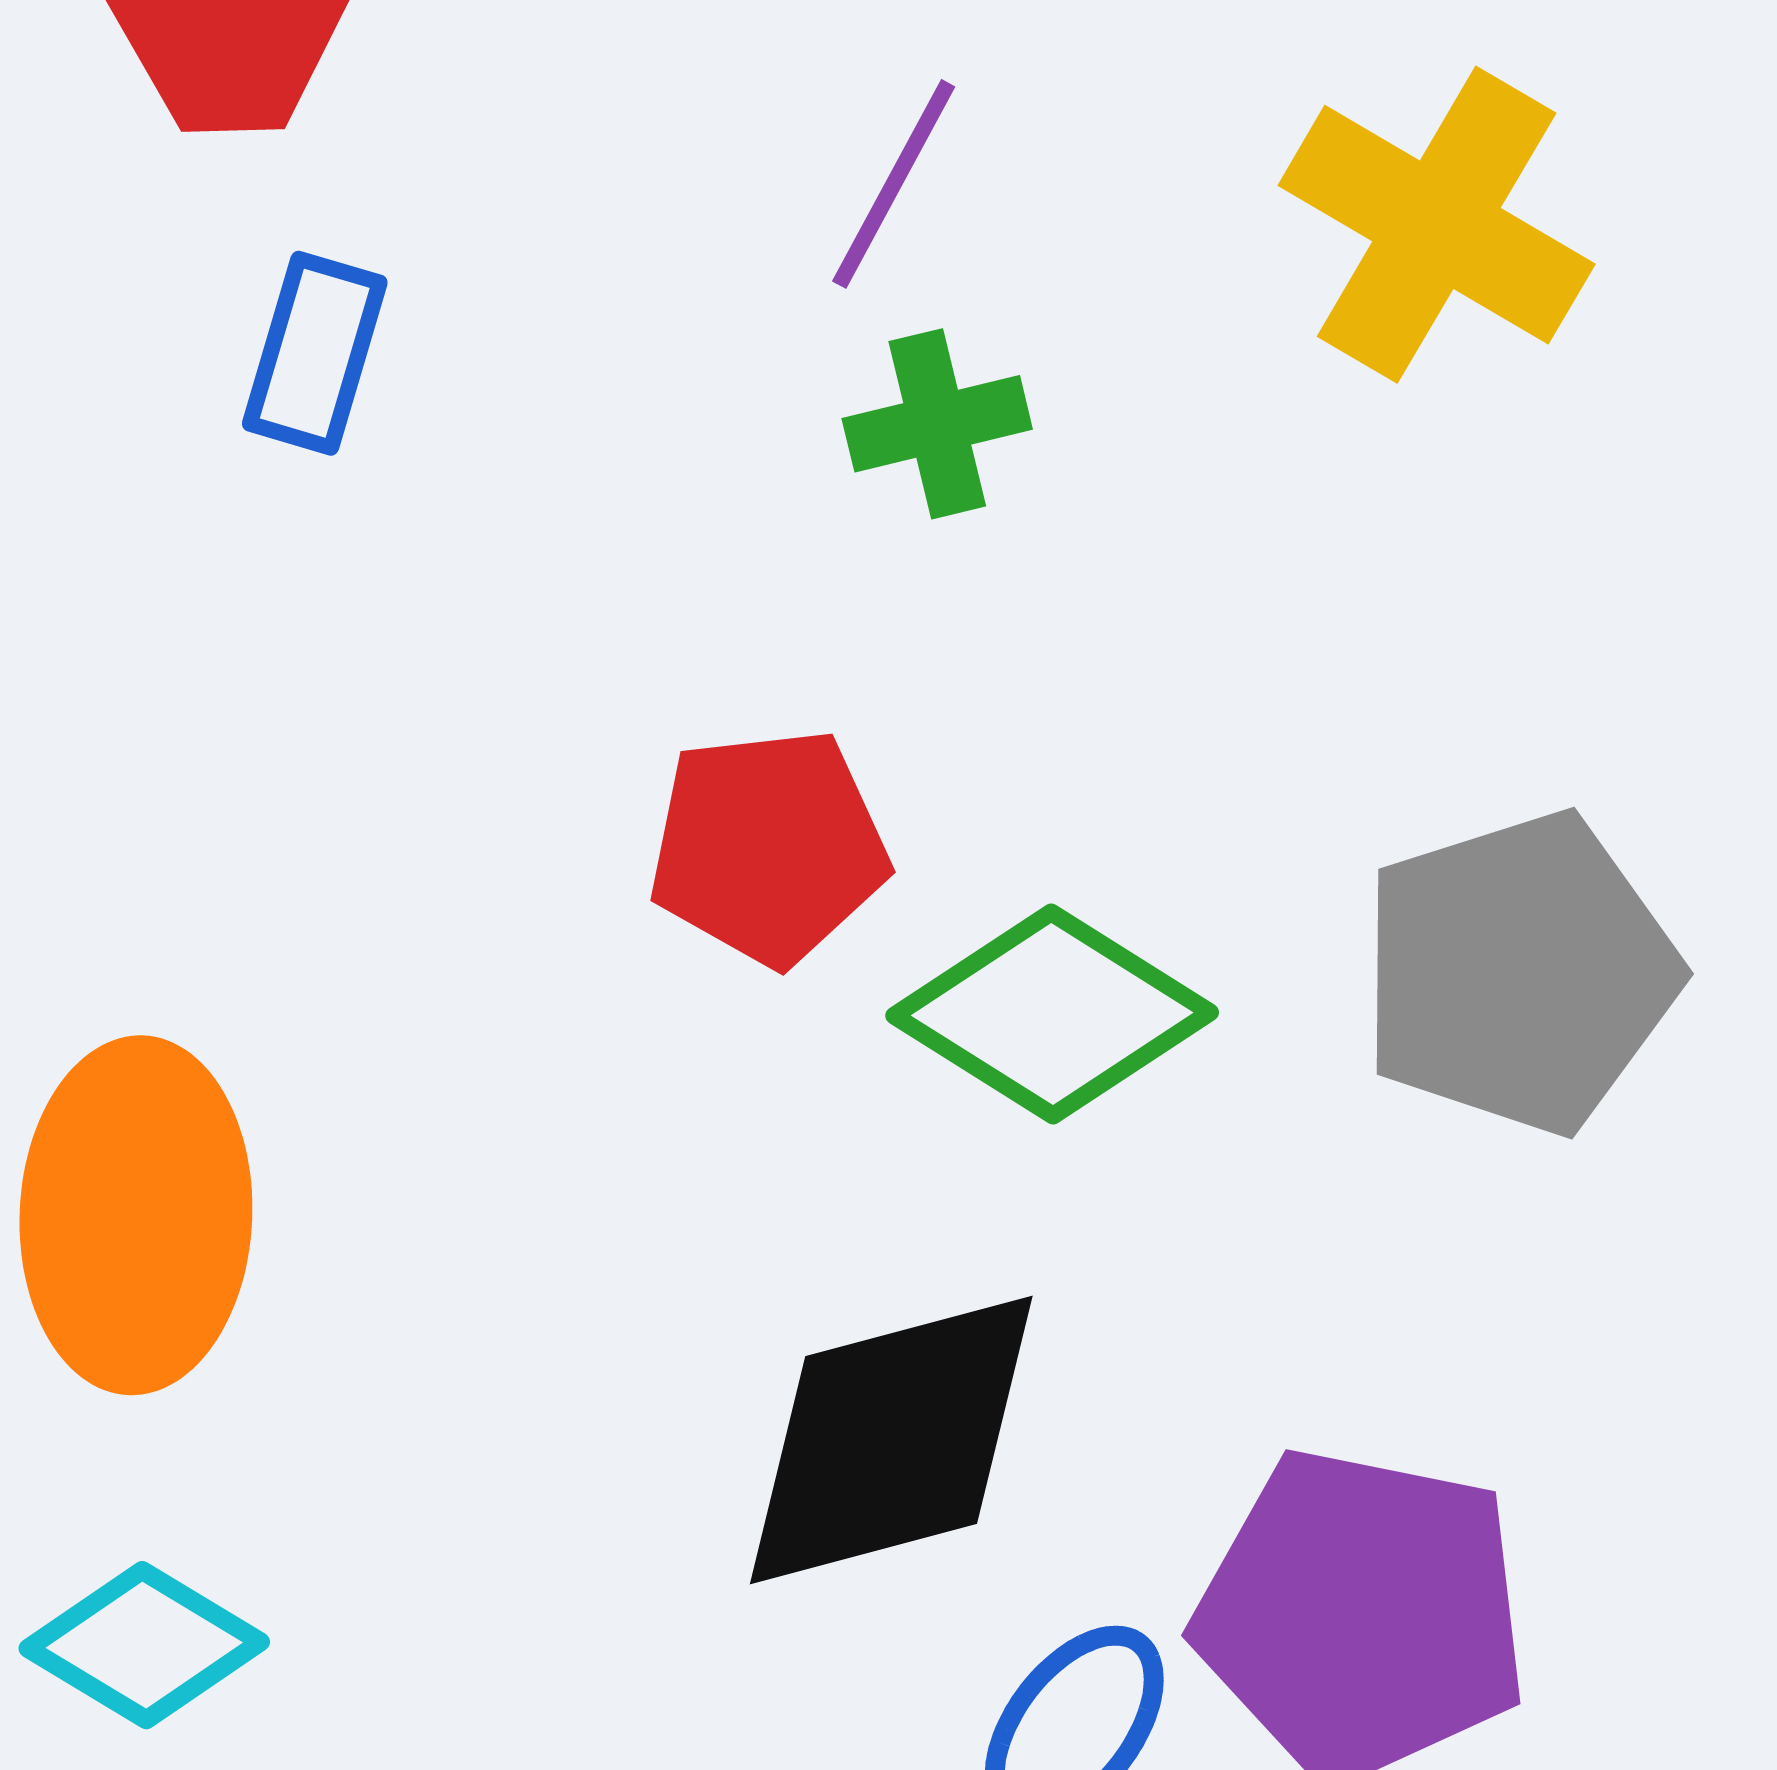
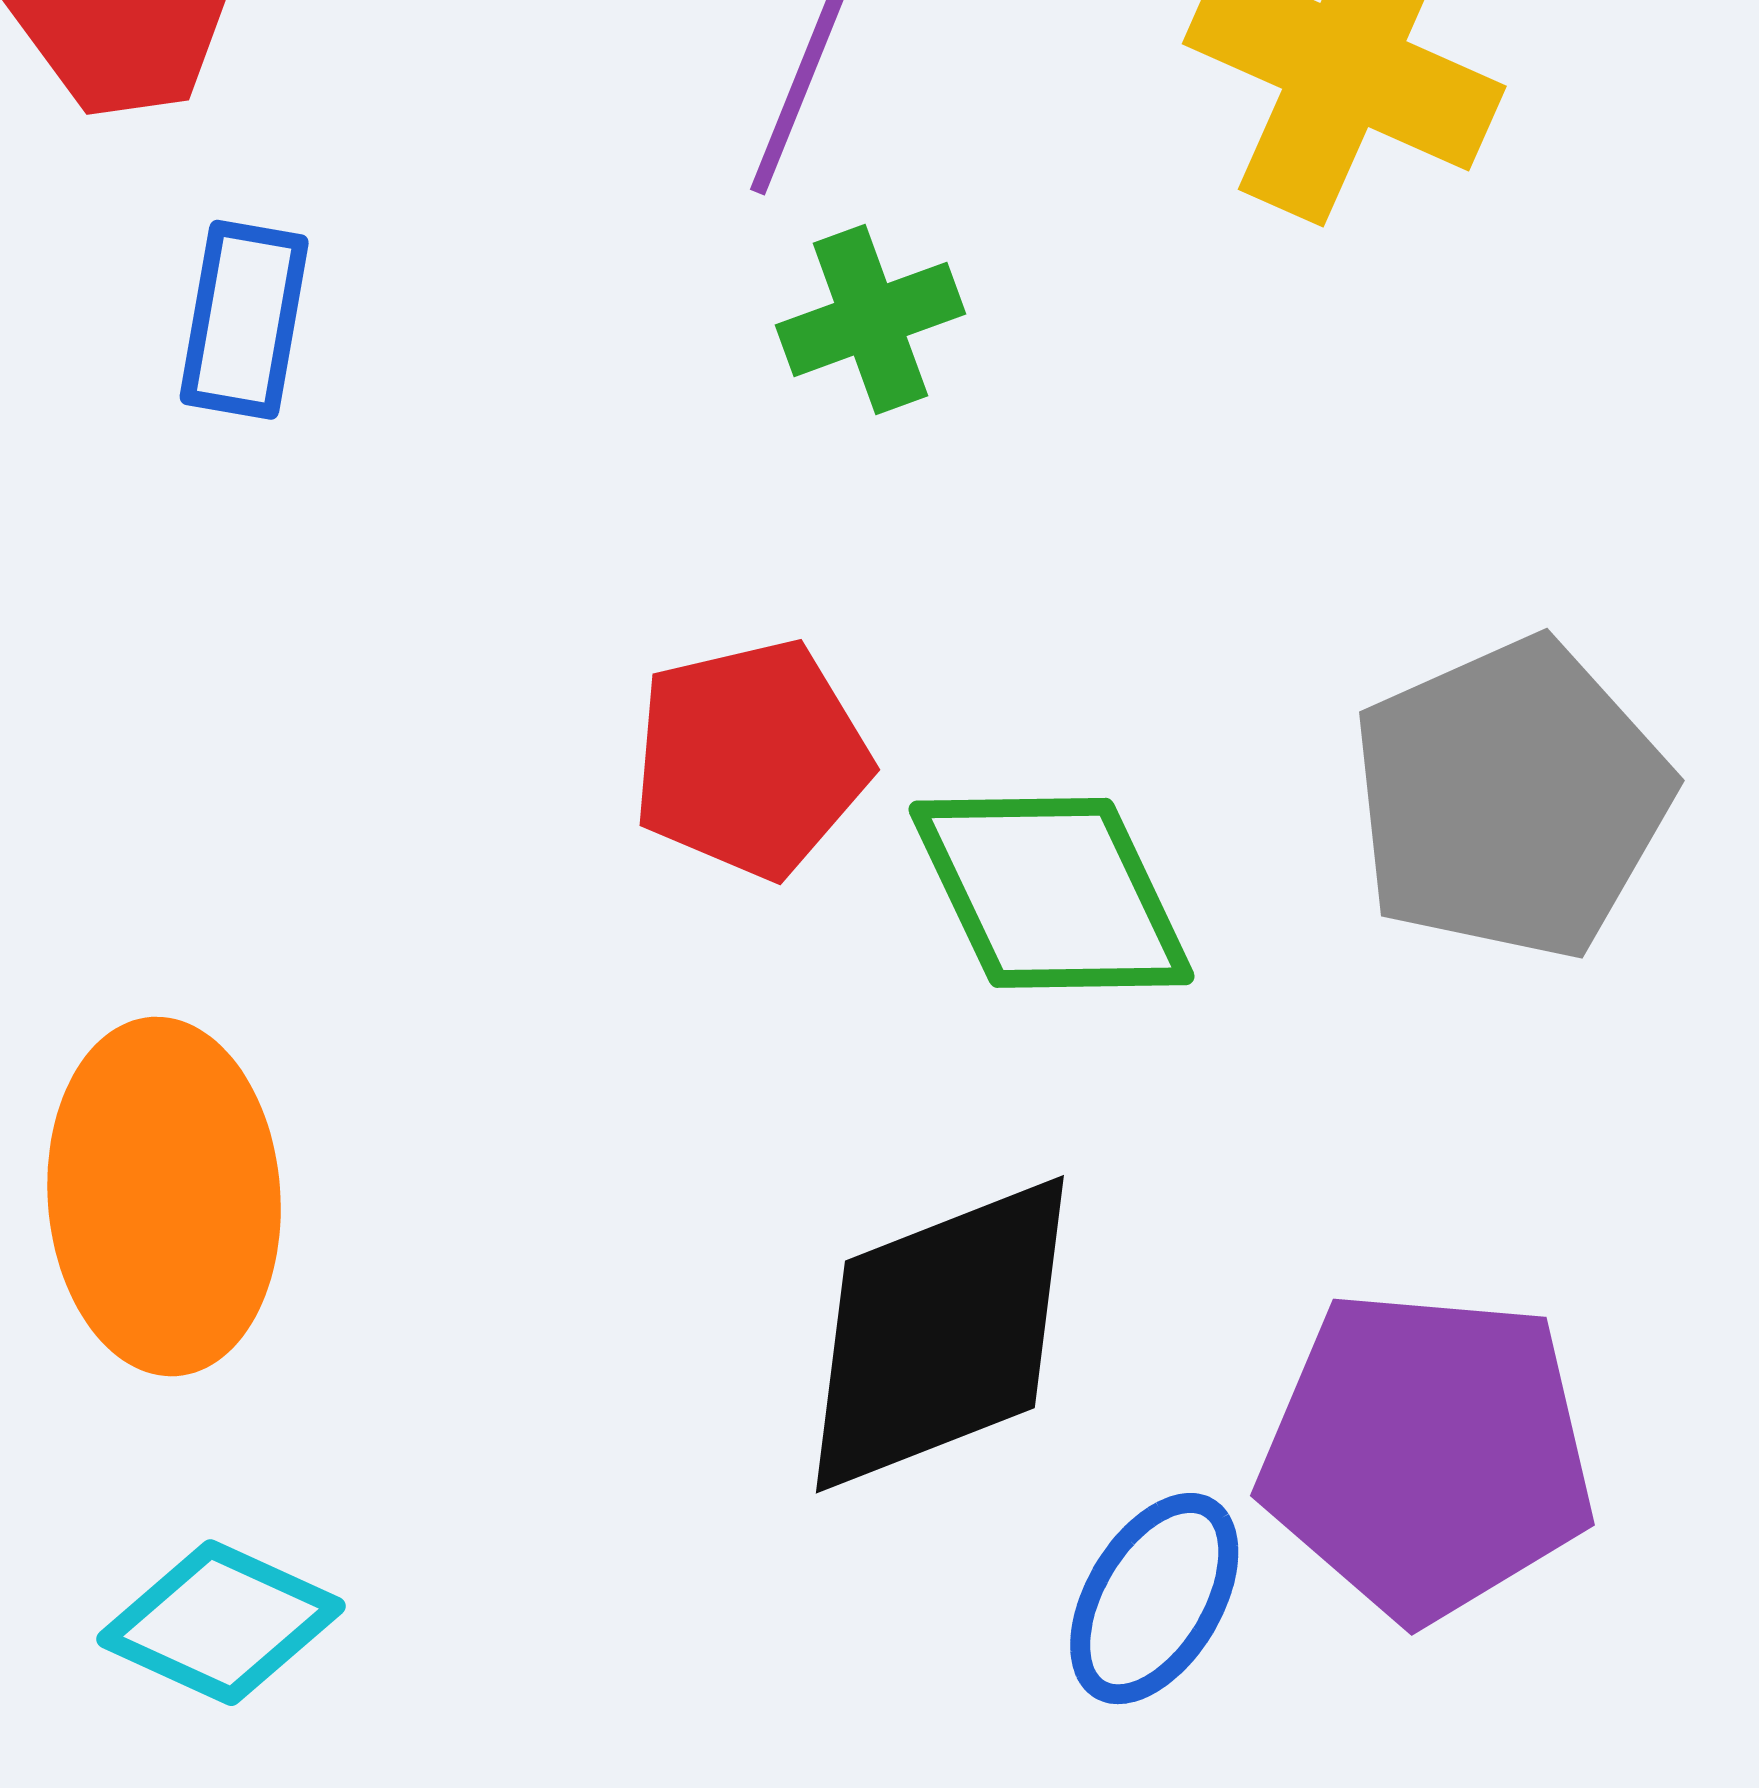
green diamond: (1052, 1014) -> (1052, 893), turned 39

